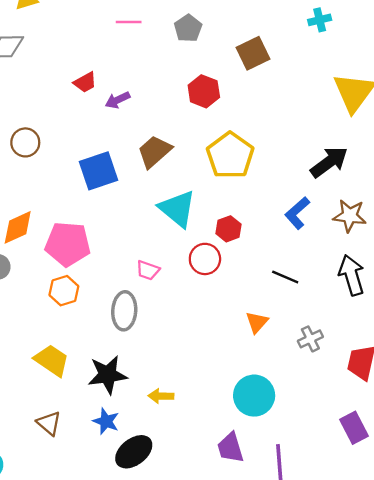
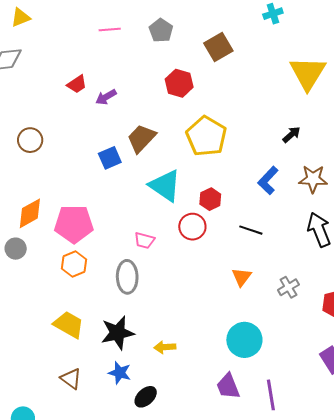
black arrow: (329, 162) -> (292, 135), size x0.6
blue square: (98, 171) -> (110, 158), moved, size x0.7
black line: (285, 277) -> (251, 230), moved
black ellipse: (134, 452) -> (146, 397), size x0.7

